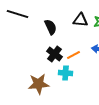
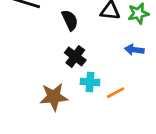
orange line: (74, 55) -> (116, 93), moved

